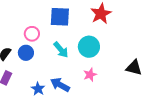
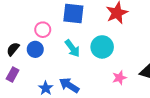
pink star: (90, 75) -> (119, 78), moved

